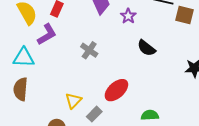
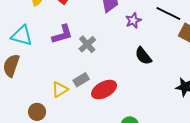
purple L-shape: (47, 34) -> (62, 34), moved
gray rectangle: (94, 114) -> (81, 80), moved

